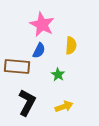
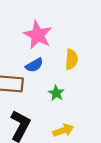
blue semicircle: (39, 51) -> (34, 65), turned 35

